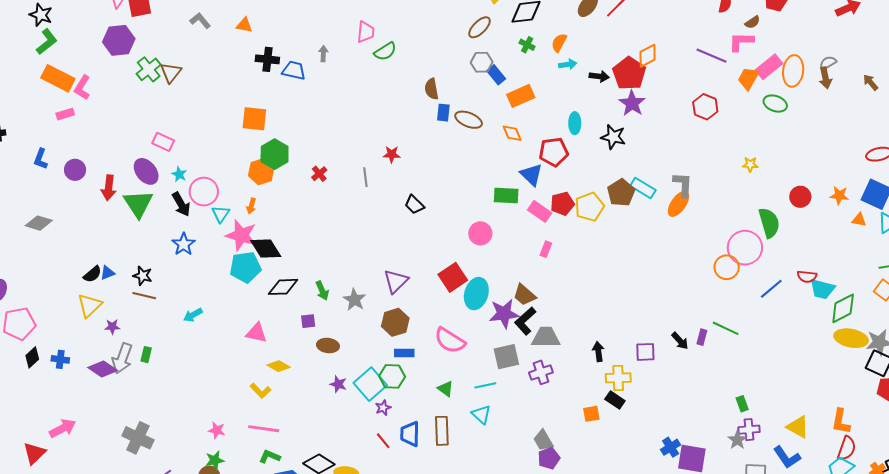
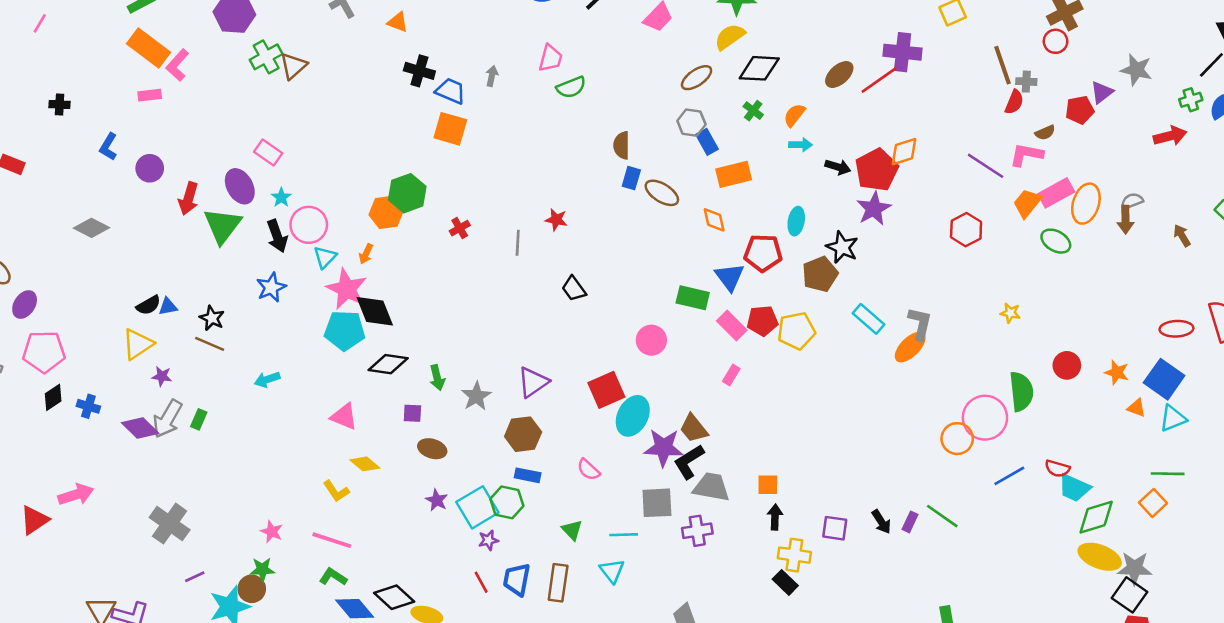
orange square: (254, 119) -> (450, 129), moved
brown pentagon: (621, 193) -> (820, 274), moved
pink semicircle: (450, 340) -> (589, 470), size x0.6
orange square: (591, 414) -> (768, 485), moved

